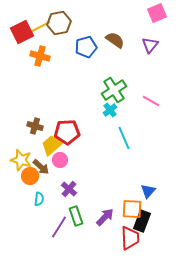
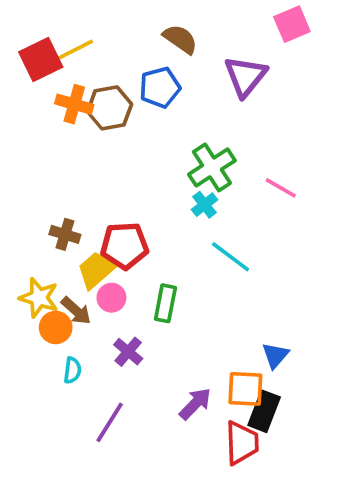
brown hexagon: (59, 23) -> (110, 108), moved
brown semicircle: (115, 40) -> (180, 39), moved
purple triangle: (150, 45) -> (245, 76), moved, size x1.4
cyan line: (124, 138) -> (231, 257), turned -30
green rectangle: (76, 216) -> (165, 303), moved, turned 30

